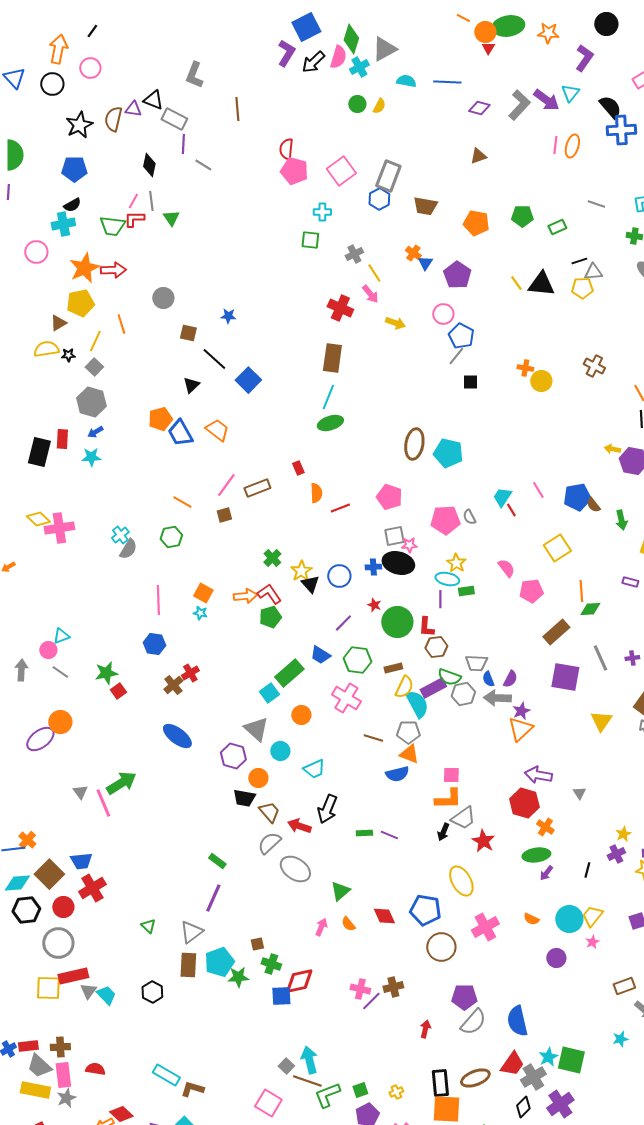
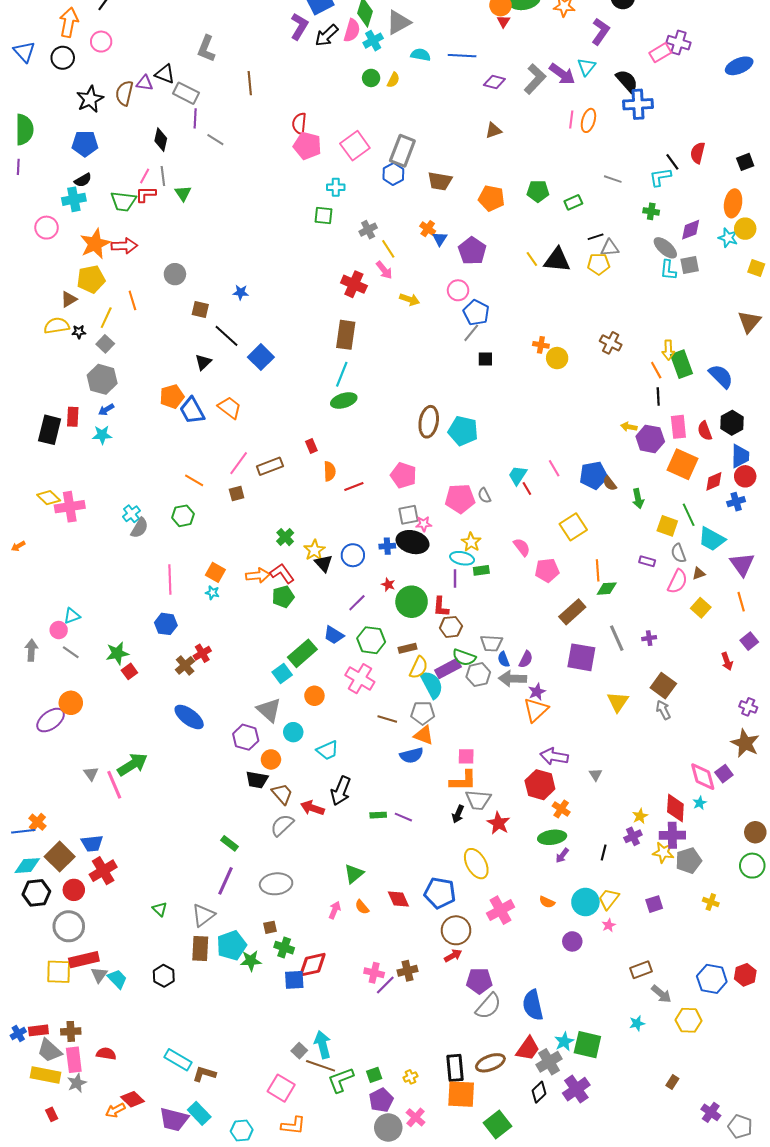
gray trapezoid: (463, 818) -> (478, 800), turned 40
gray ellipse: (295, 869) -> (276, 884), moved, turned -40
red arrow: (425, 1029) -> (453, 956), moved, turned 48

